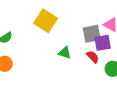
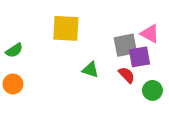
yellow square: (46, 21) -> (66, 28), turned -30

